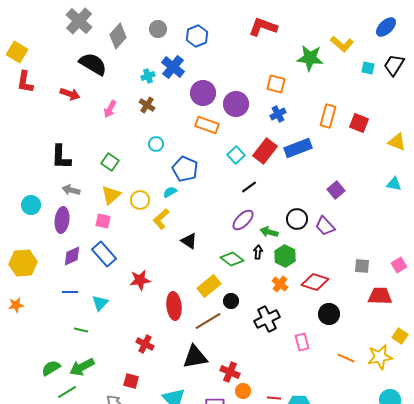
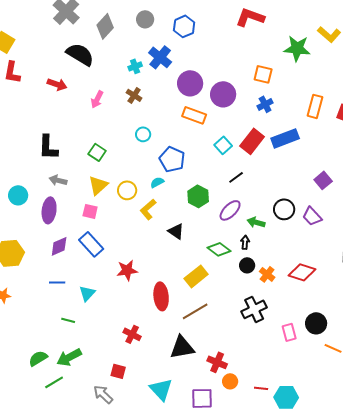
green hexagon: (285, 256) -> (198, 196), moved
black circle: (231, 301) -> (247, 265), moved
black circle: (329, 314) -> (316, 323), moved

